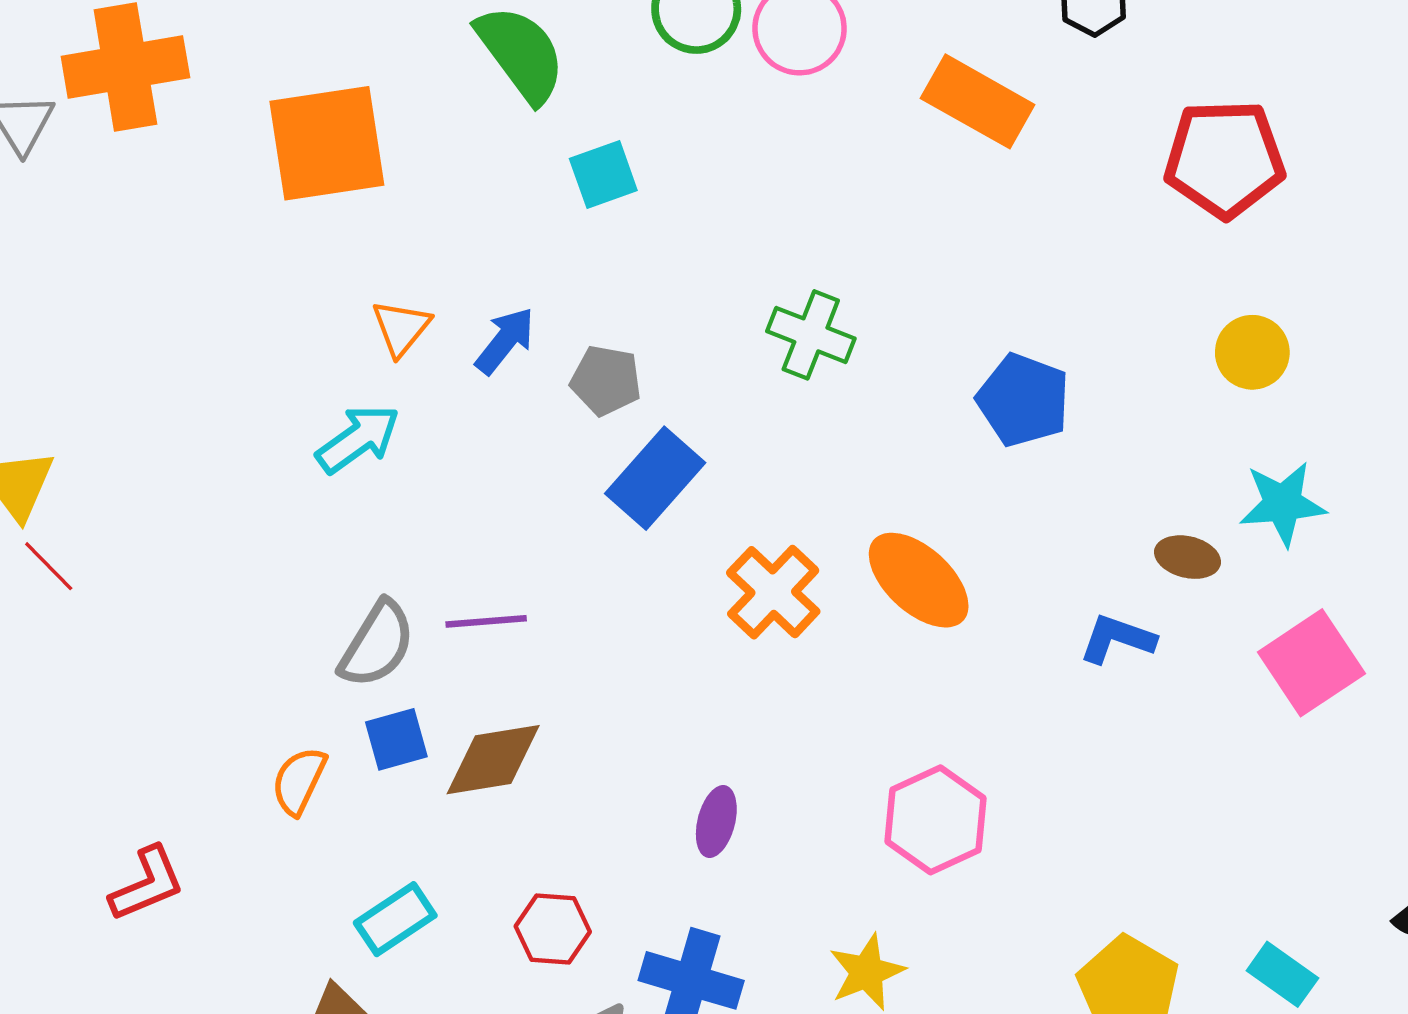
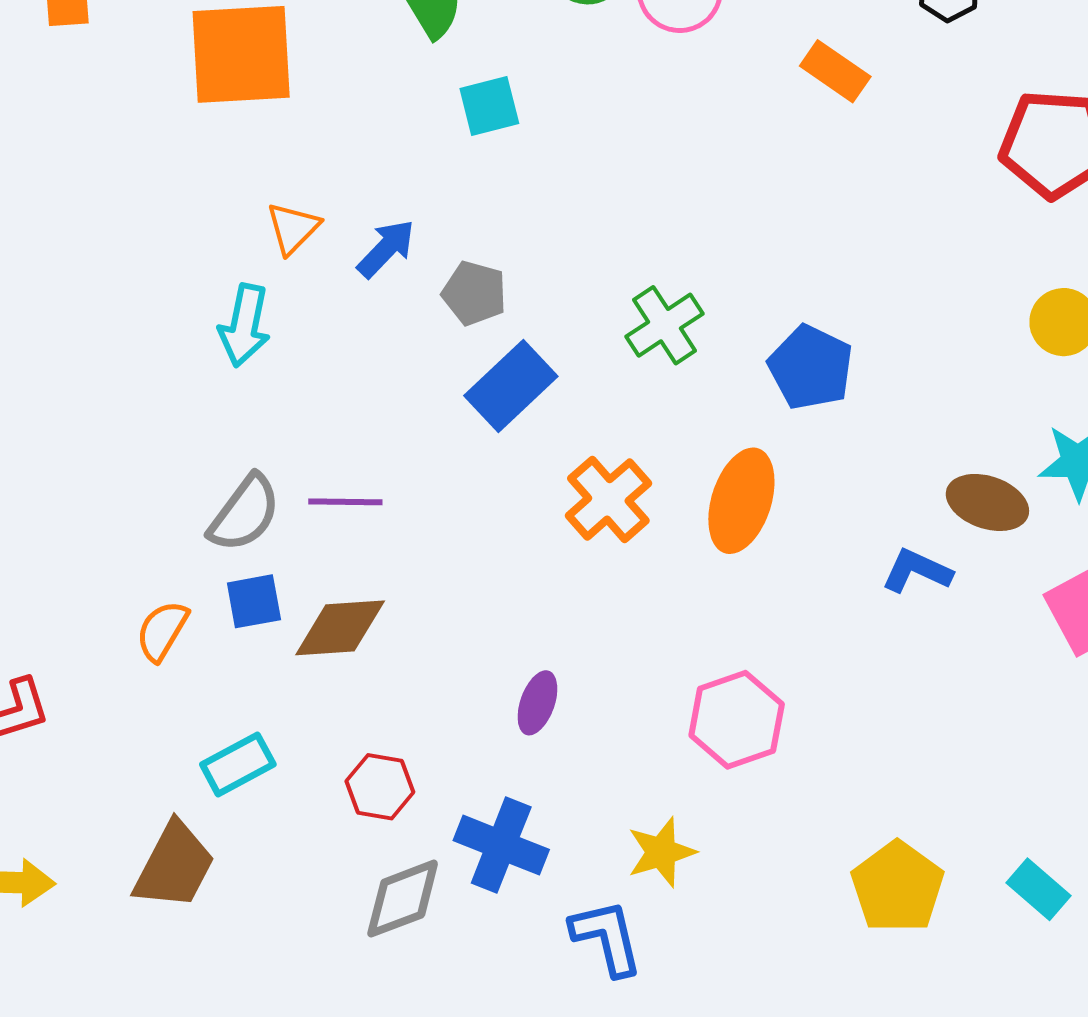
orange rectangle: (978, 101) -> (835, 71), size x0.7
green cross: (811, 335) -> (665, 325), moved, turned 30
blue pentagon: (1023, 400) -> (811, 367), moved
cyan arrow: (358, 439) -> (245, 325), turned 132
brown ellipse: (1188, 557) -> (987, 502), size x1.4
orange ellipse: (919, 580) -> (741, 501), turned 60

